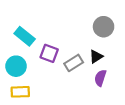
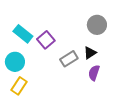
purple square: (49, 53) -> (46, 40), moved, turned 30
yellow rectangle: (20, 92) -> (19, 86), turned -54

